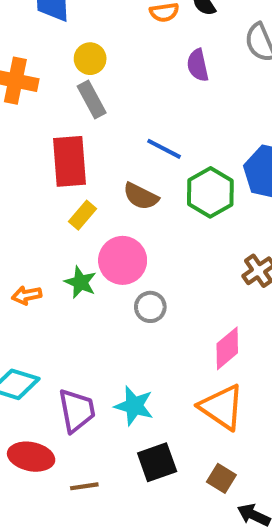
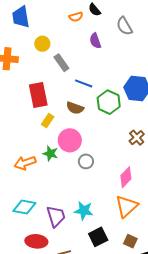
gray rectangle: (92, 100) -> (61, 63), moved
orange arrow: (27, 295) -> (25, 163), size x1.5
orange triangle: (222, 407) -> (127, 206), turned 50

